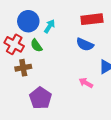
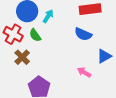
brown cross: (23, 68) -> (22, 57), turned -35

